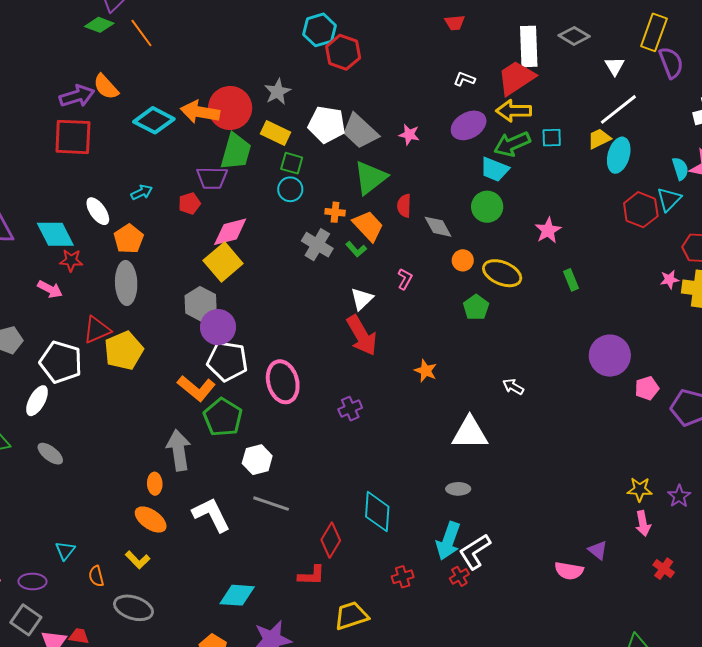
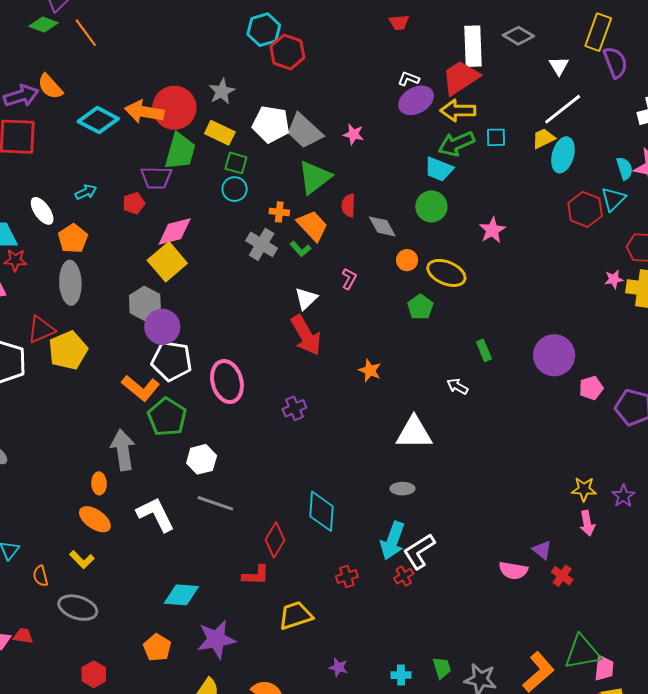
purple ellipse: (469, 125) -> (416, 100), moved
green rectangle: (571, 280) -> (484, 350), moved
red cross: (664, 569) -> (562, 576), moved

